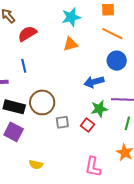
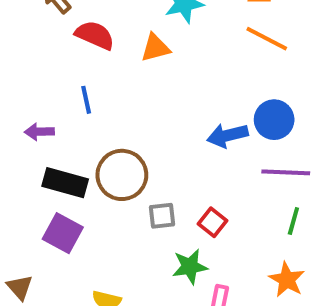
red semicircle: (27, 34) -> (95, 35), turned 54
orange triangle: (70, 44) -> (155, 48), moved
blue circle: (117, 61) -> (274, 120), moved
green star: (99, 109) -> (190, 267), moved

